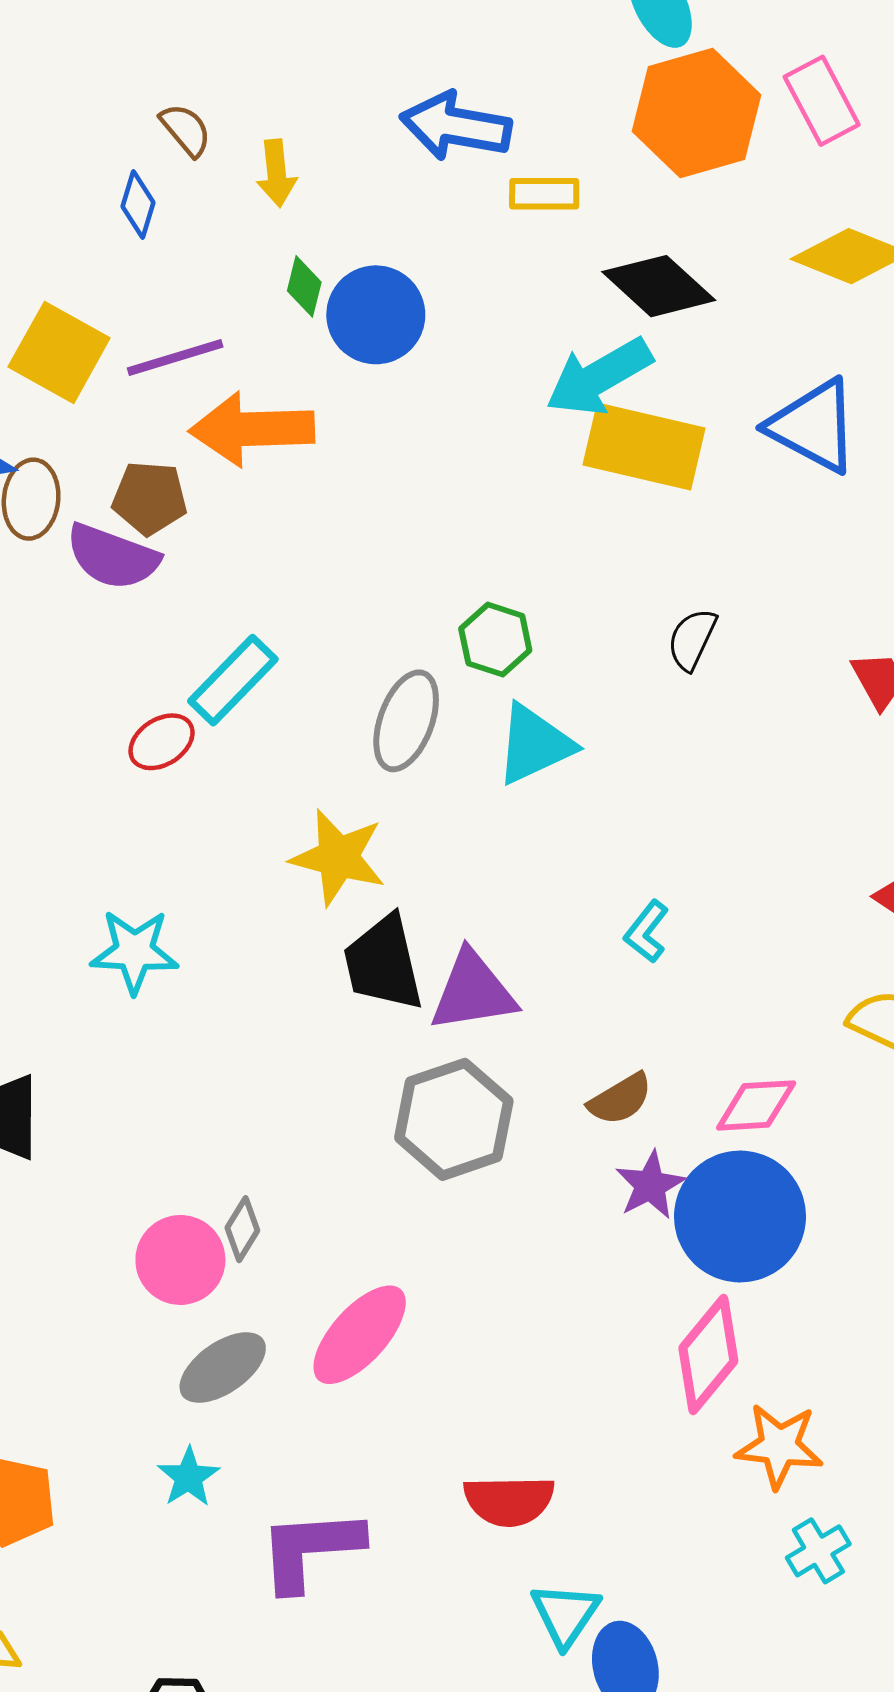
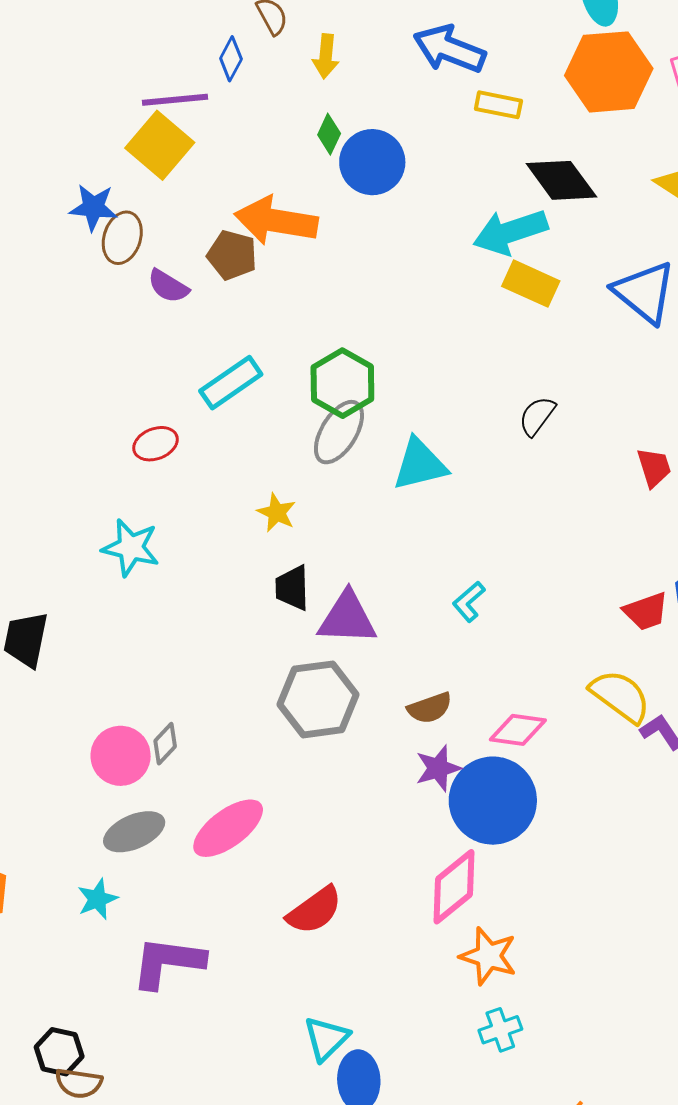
purple line: (175, 358) -> (175, 100), moved
yellow rectangle: (644, 447) -> (531, 284), size x0.7
brown pentagon: (150, 498) -> (232, 255), moved
purple semicircle: (113, 557) -> (168, 286), size x0.7
green hexagon: (495, 640) -> (342, 383), moved, size x1.4
red ellipse: (162, 742) -> (156, 444), moved
yellow star: (338, 857) -> (277, 513), size x0.6
black trapezoid: (383, 963) -> (292, 588), size x0.7
red semicircle: (509, 1501) -> (314, 910), moved, turned -46

